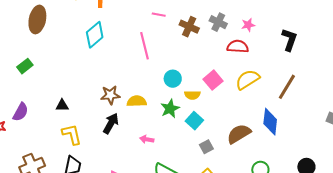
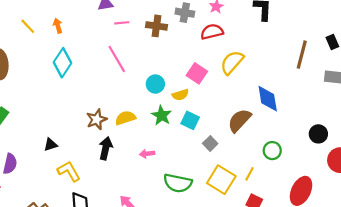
brown line: (287, 87) -> (302, 55), moved

